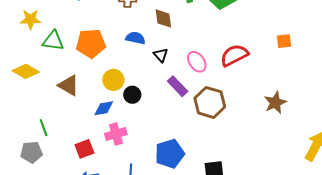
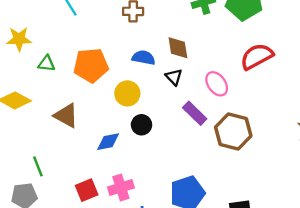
brown diamond: (163, 18) -> (178, 48), moved
green triangle: (53, 41) -> (47, 64), size x0.7
red semicircle: (234, 55) -> (257, 56), moved
yellow circle: (113, 80) -> (127, 93), moved
pink cross: (116, 134) -> (121, 187), moved

